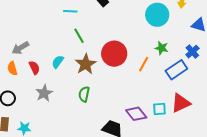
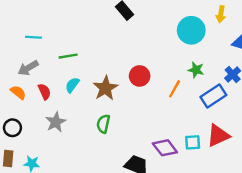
cyan line: (70, 11) -> (33, 37), moved
green line: (79, 36) -> (68, 56), moved, turned -70
red circle: (114, 54) -> (140, 76), size x0.7
orange semicircle: (12, 68) -> (18, 92), turned 144

